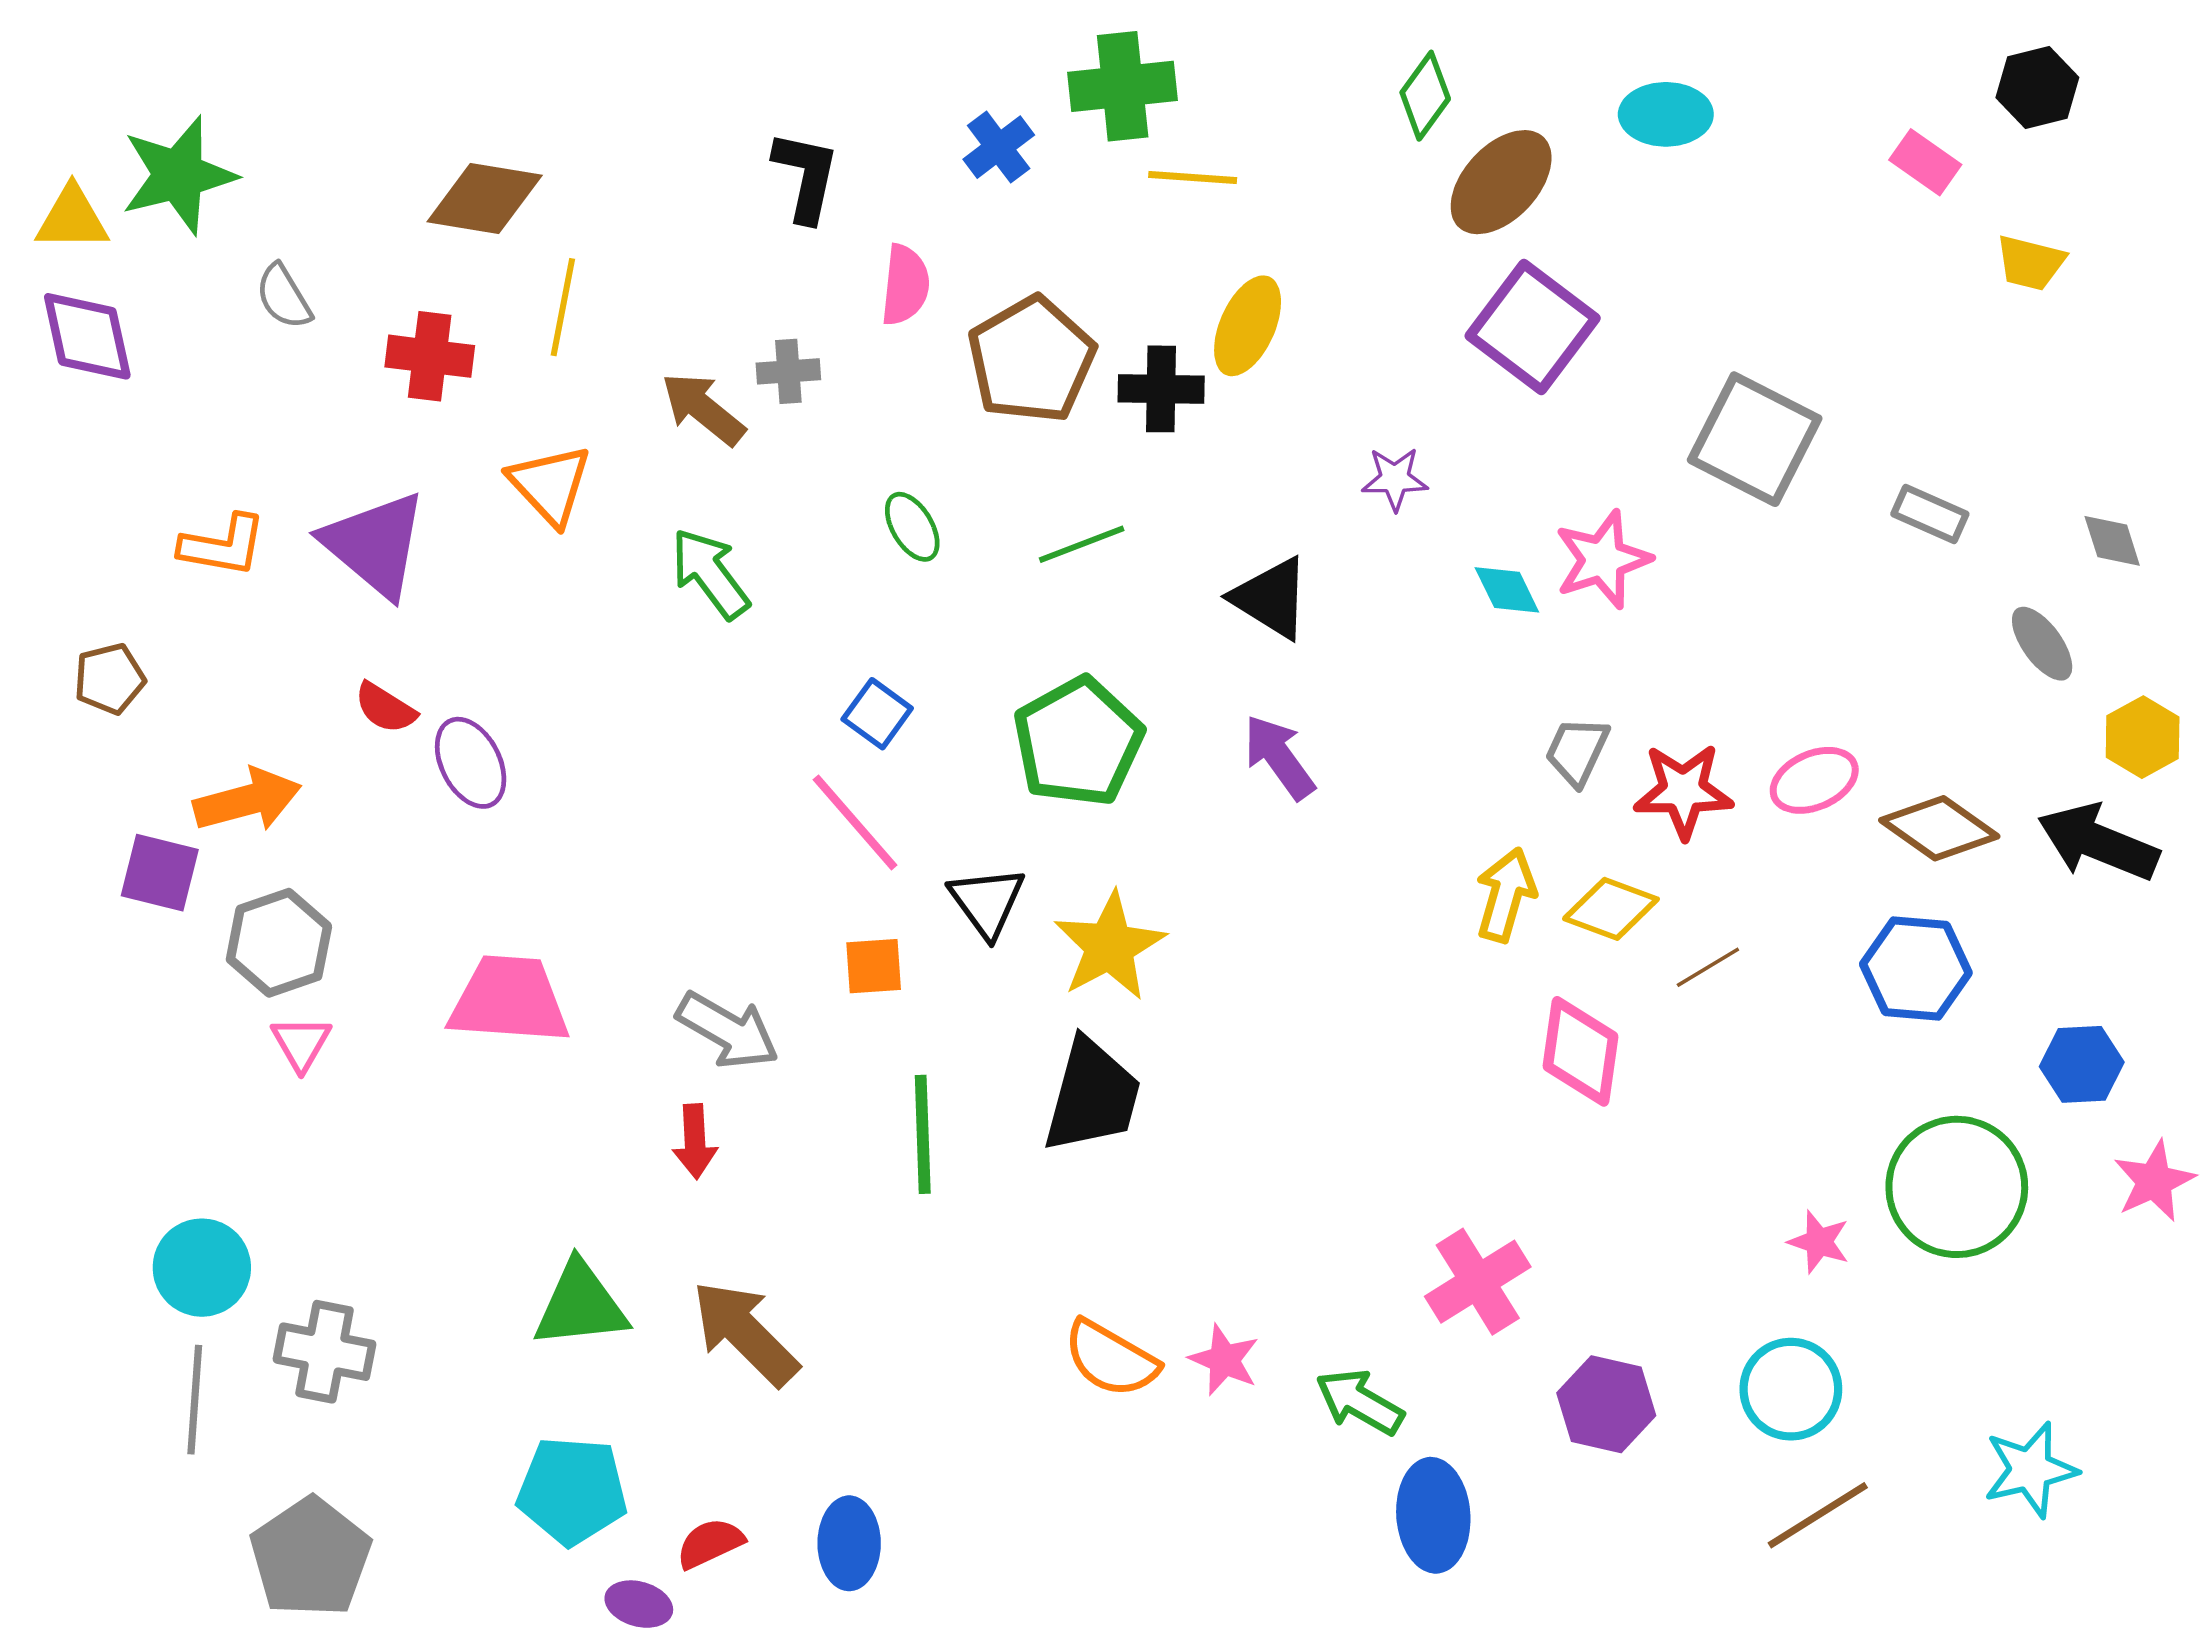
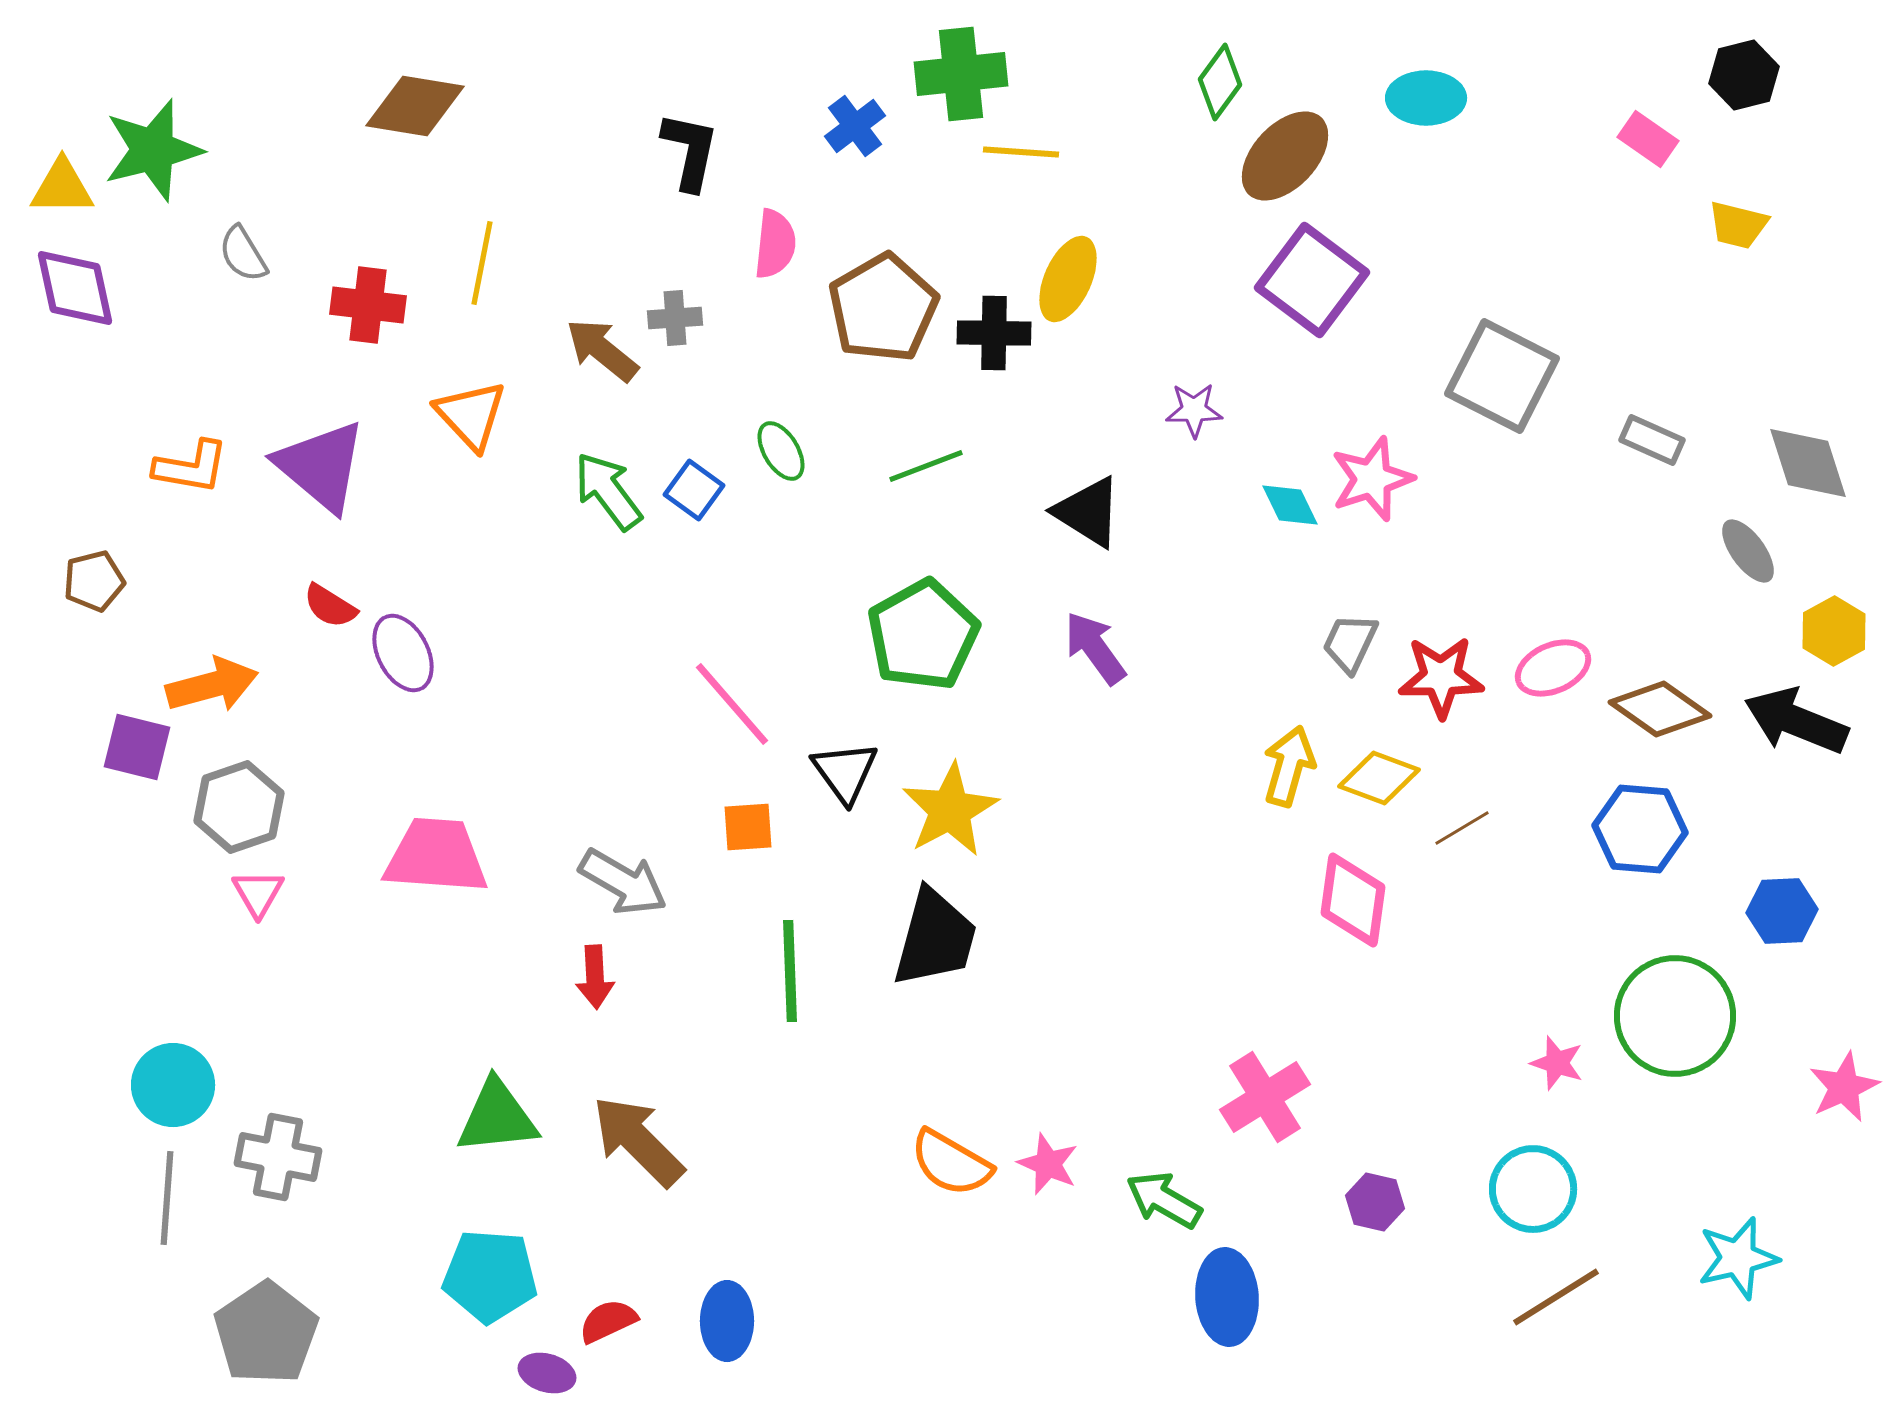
brown diamond: (485, 198) -> (415, 106), moved
gray diamond: (2112, 541) -> (1808, 463), size x1.6
blue square: (877, 714) -> (694, 490), moved
pink star: (2154, 1181) -> (1844, 1087), moved
purple hexagon: (1606, 1404) -> (1375, 1202), size x0.7

